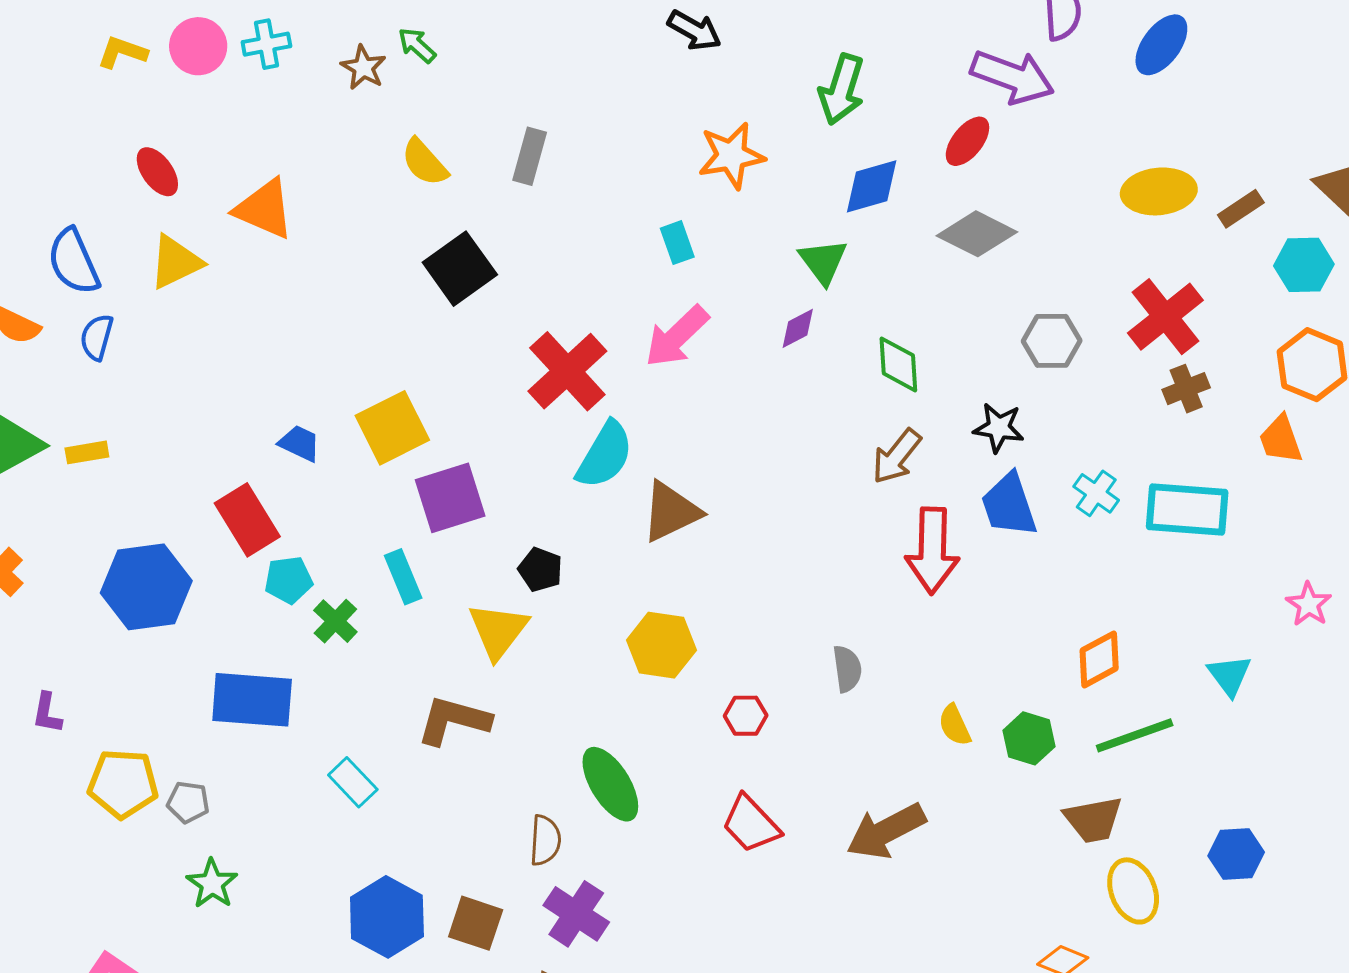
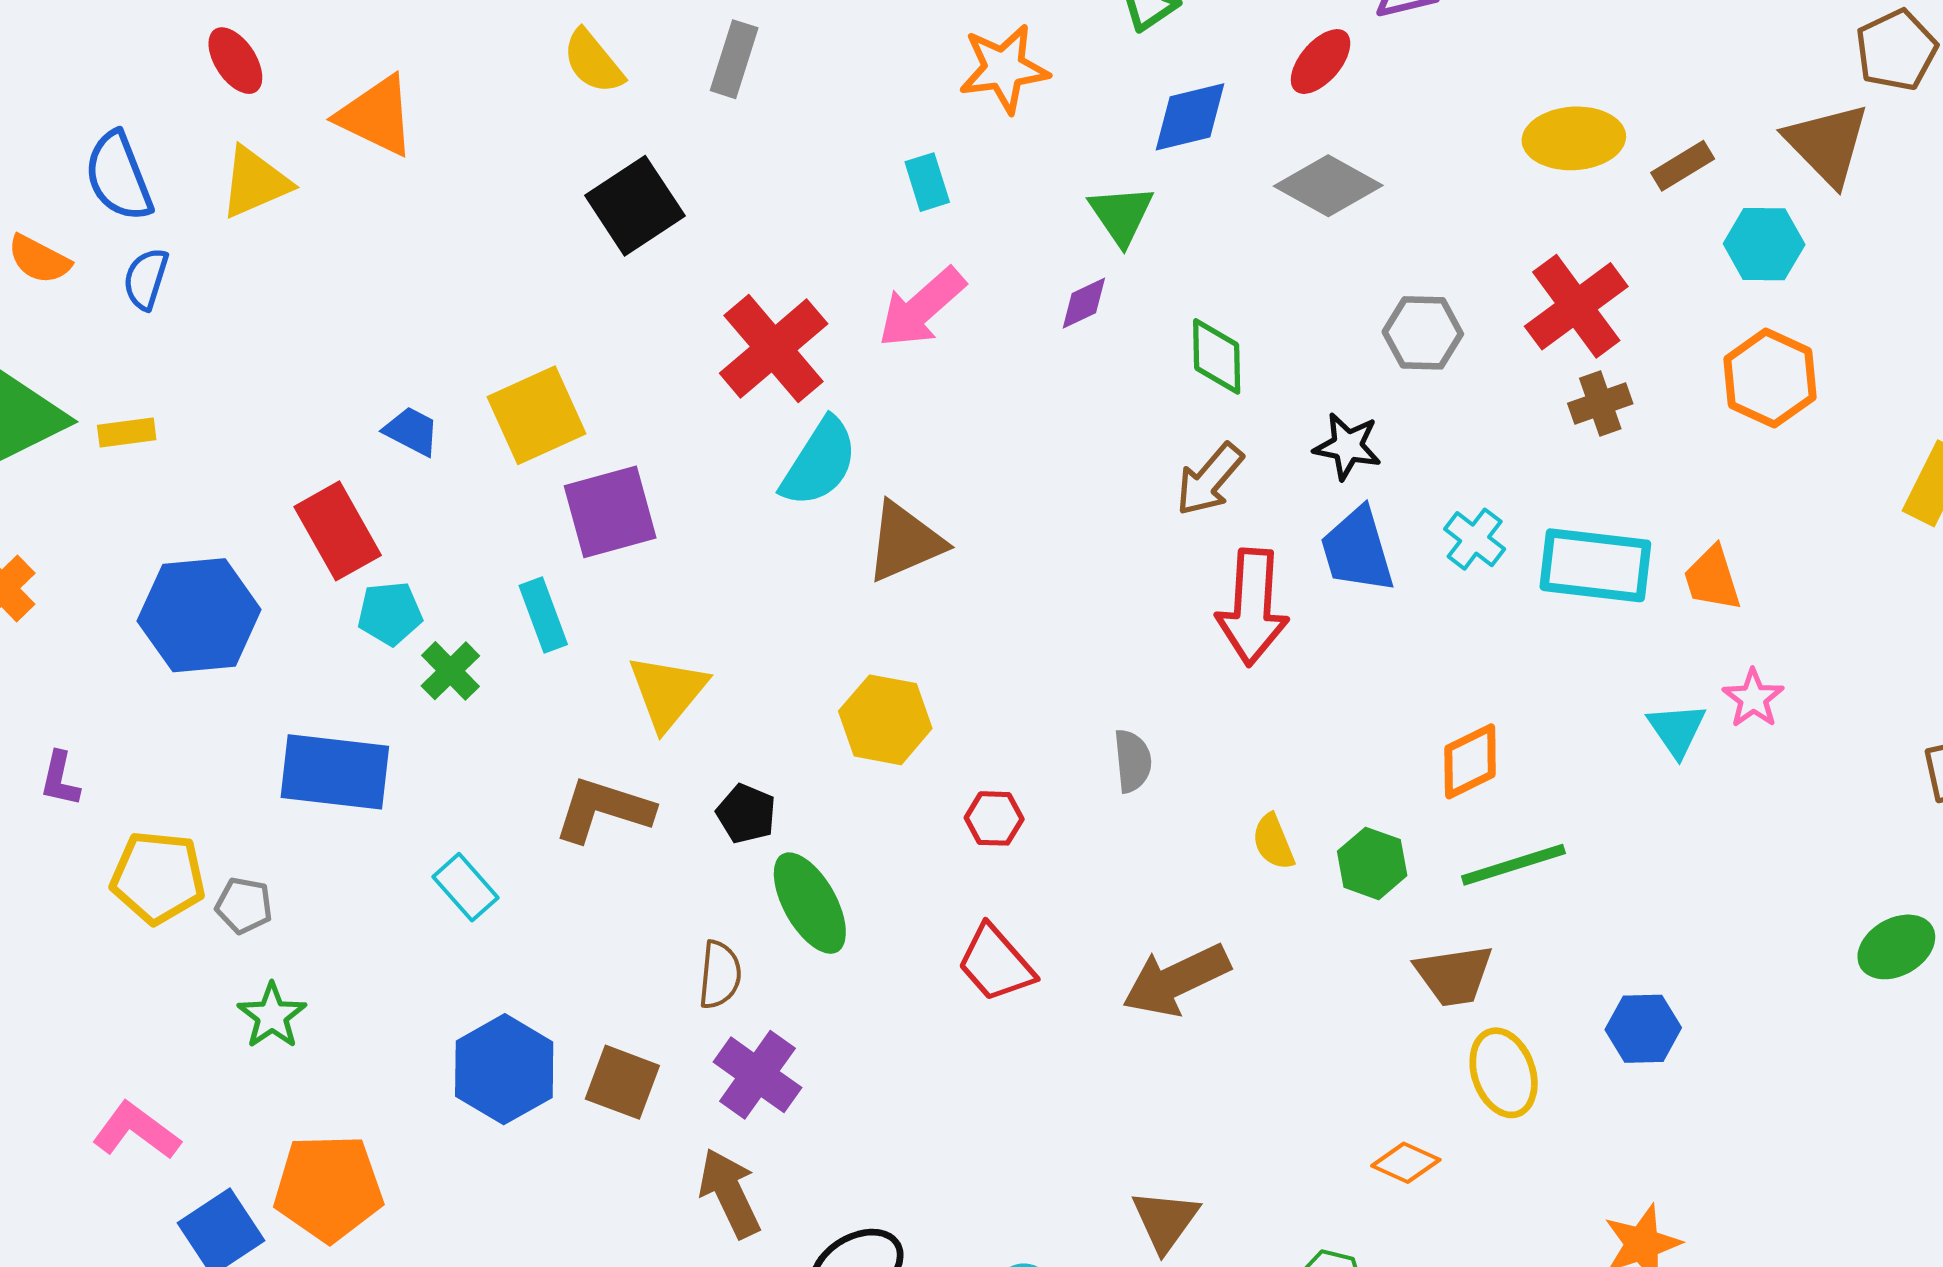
orange trapezoid: (1281, 439) -> (1712, 578), moved
black pentagon: (540, 570) -> (746, 814), moved
cyan triangle: (1229, 675) -> (1677, 730), moved

